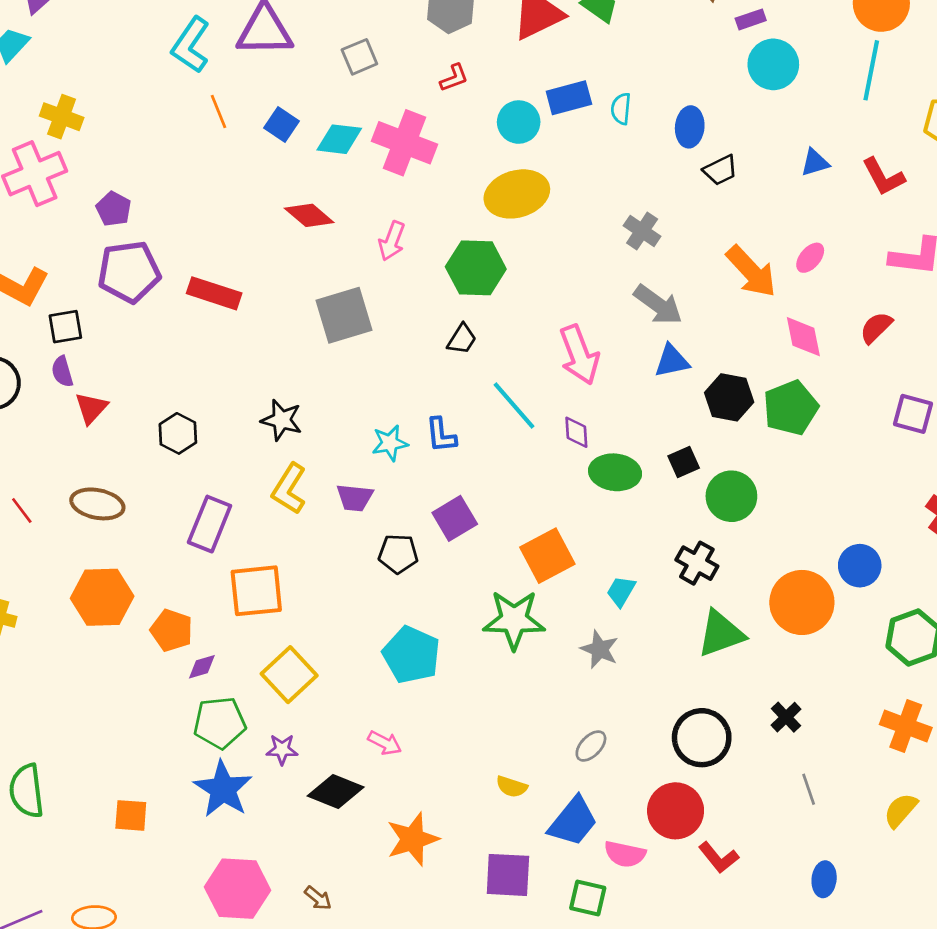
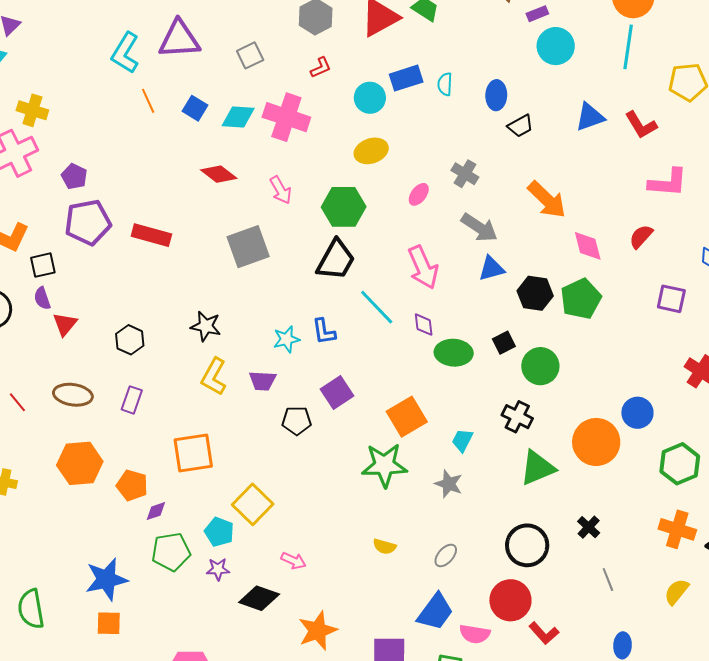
blue triangle: (815, 163) -> (590, 117), size x1.4
yellow ellipse: (517, 194) -> (371, 151), size x0.7
pink arrow: (392, 241) -> (281, 190), turned -48
pink ellipse: (810, 258) -> (419, 194), moved
black trapezoid: (462, 339) -> (336, 260), size x1.8
purple rectangle: (210, 524) -> (132, 400), moved, size x0.7
cyan pentagon: (411, 655) -> (219, 532), moved, size x0.7
yellow square: (289, 675) -> (253, 504), moved
yellow semicircle: (512, 787) -> (385, 547), moved
blue star: (223, 789) -> (106, 579), moved, turned 30

